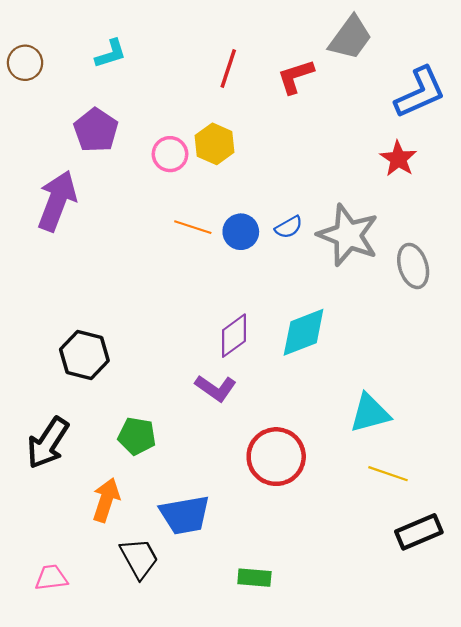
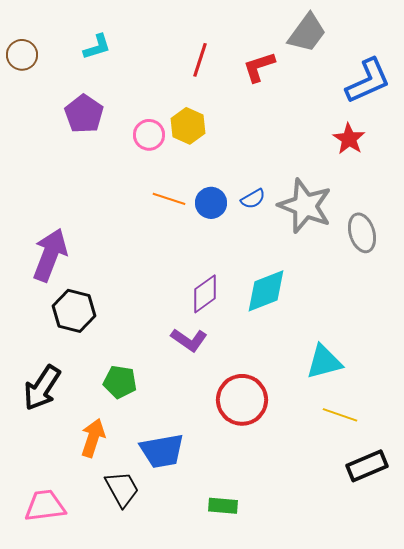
purple arrow: (57, 201) -> (50, 255), moved
pink trapezoid: (51, 578) -> (45, 506), size x1.4

